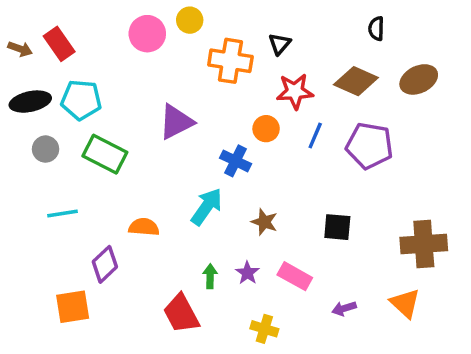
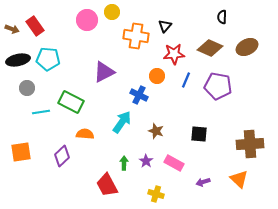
green rectangle: (105, 154) -> (71, 102), moved
cyan line: (62, 213) -> (41, 112), moved
orange square: (73, 307) -> (21, 152), moved

